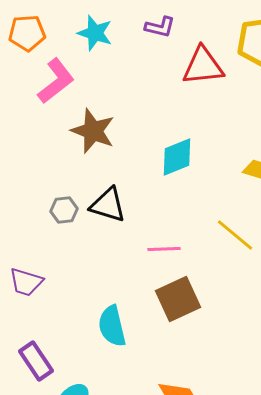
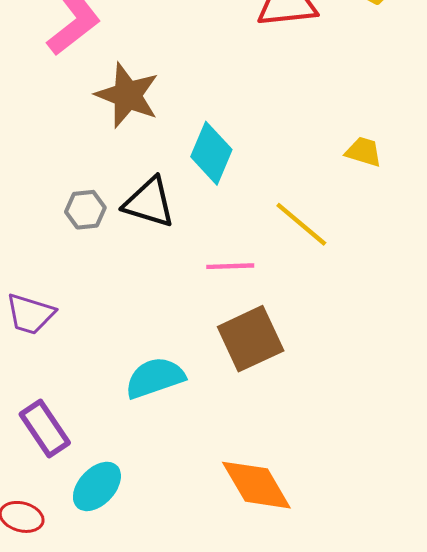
cyan diamond: (177, 157) -> (211, 153), moved, turned -45
yellow line: (235, 235) -> (301, 224), moved
cyan semicircle: (112, 326) -> (155, 378), turned 84

